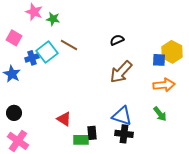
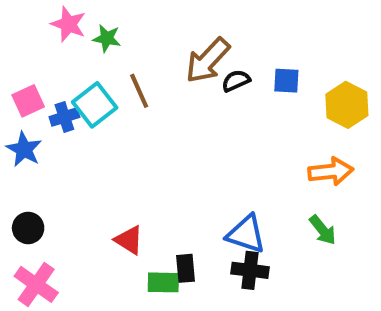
pink square: (14, 38) -> (28, 101), moved, turned 35
brown line: (69, 45) -> (139, 91), turned 36
blue square: (159, 60) -> (286, 81), moved
brown arrow: (121, 72) -> (208, 61), moved

